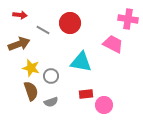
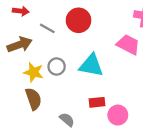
gray circle: (51, 76) -> (57, 67), moved
gray semicircle: (51, 102) -> (67, 120), moved, turned -120

